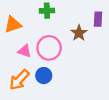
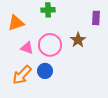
brown star: (79, 33) -> (78, 40), moved

